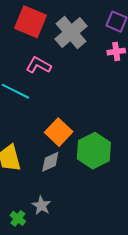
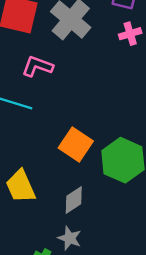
gray diamond: (50, 162) -> (74, 200), moved

